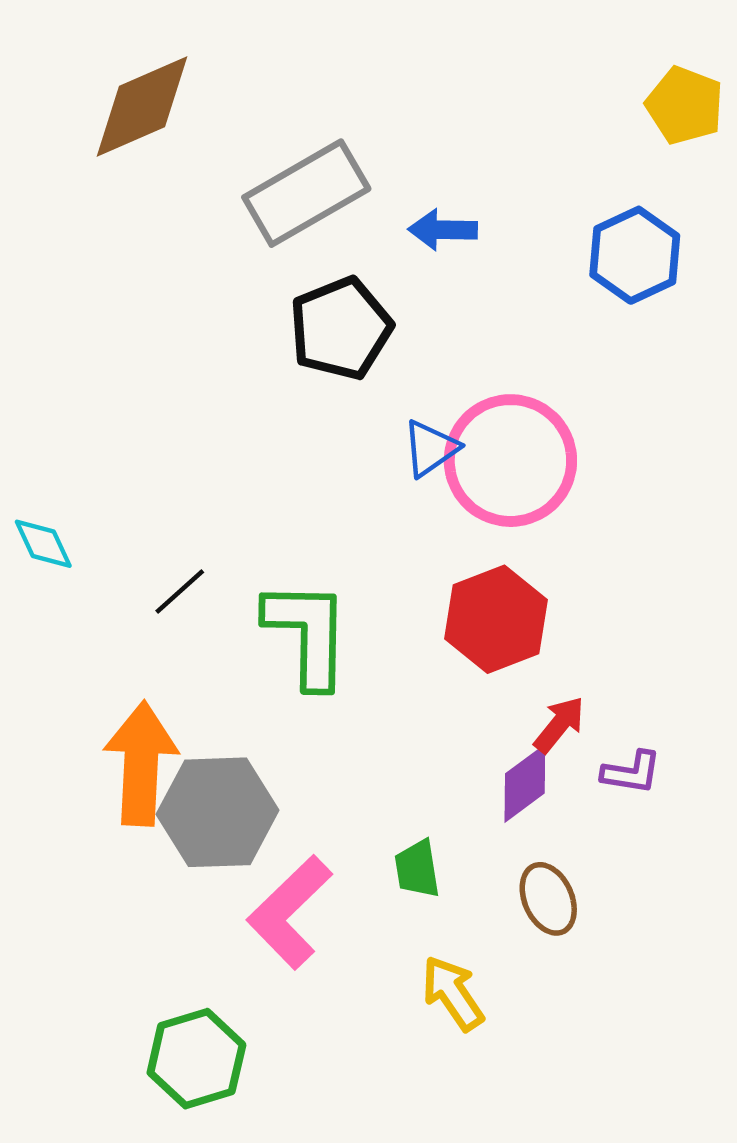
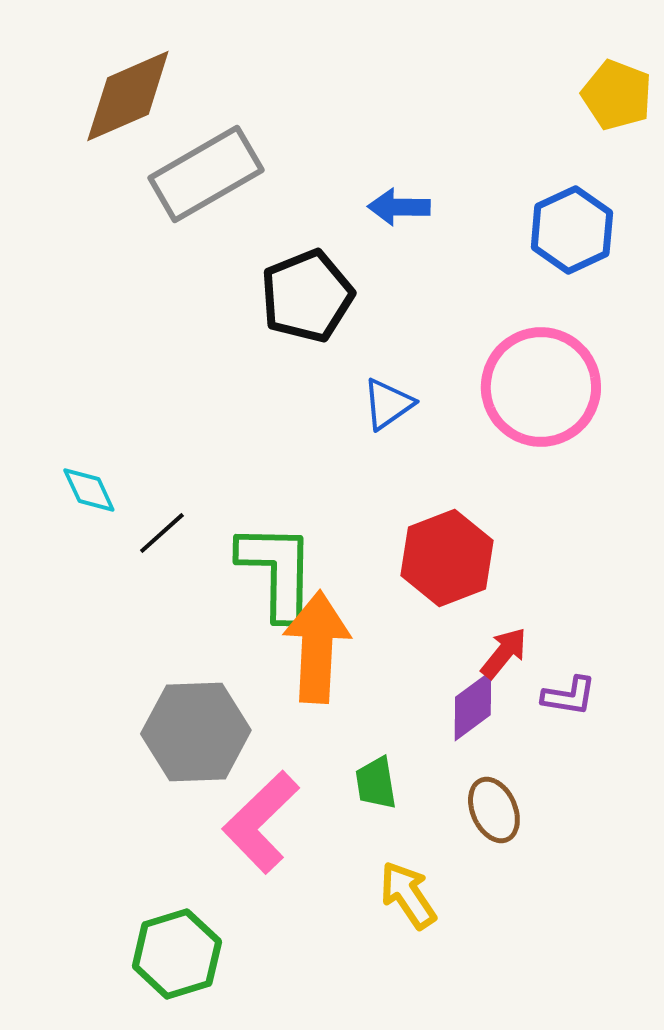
gray rectangle: (306, 193) -> (206, 174), moved
pink circle: (510, 461) -> (541, 387), moved
cyan diamond: (43, 544) -> (89, 490), moved
orange arrow: (141, 763) -> (317, 647), moved

